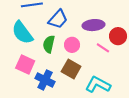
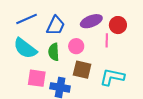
pink line: (103, 48) -> (107, 40), turned 72

